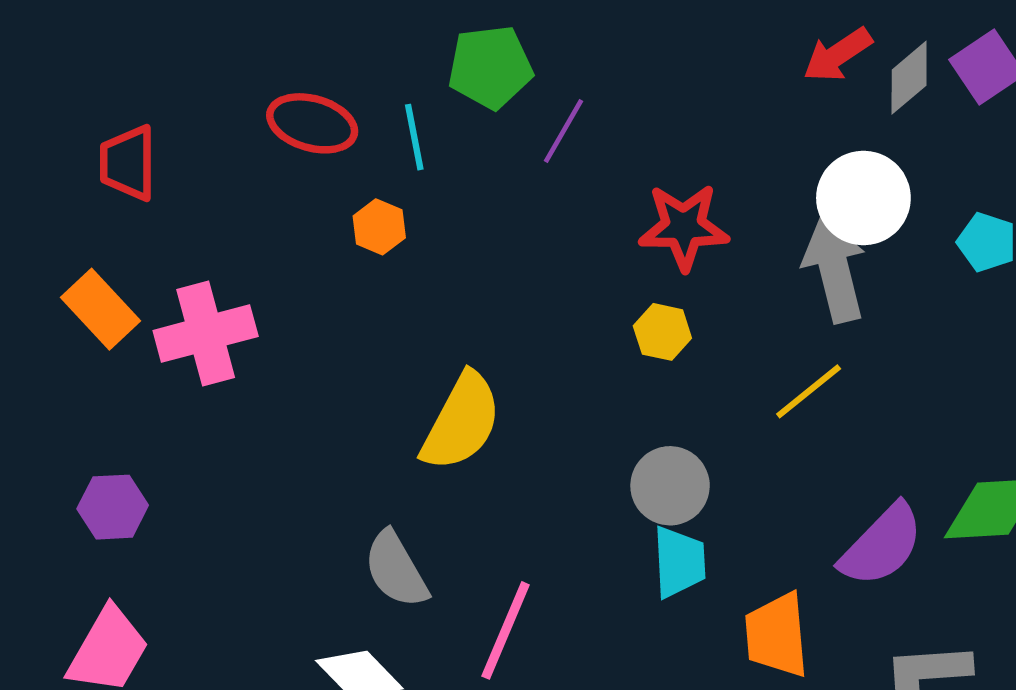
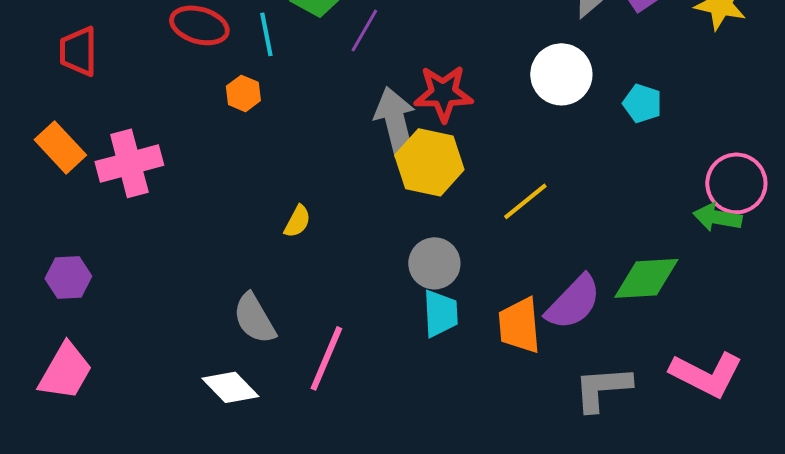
gray arrow: (834, 270) -> (395, 121), moved
yellow hexagon: (662, 332) -> (429, 162), size x1.8
yellow semicircle: (461, 422) -> (297, 221), size x0.5
orange trapezoid: (777, 635) -> (519, 325), moved

